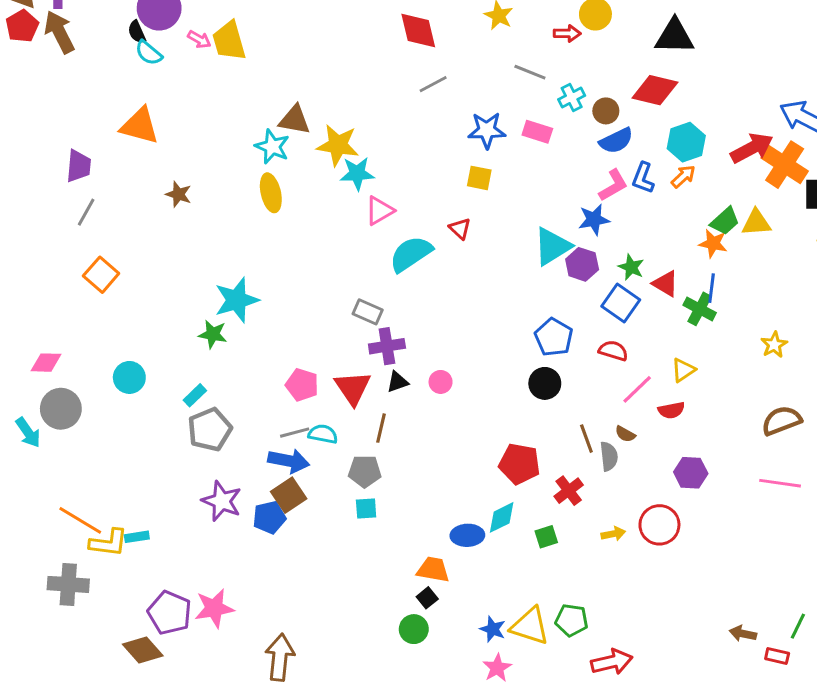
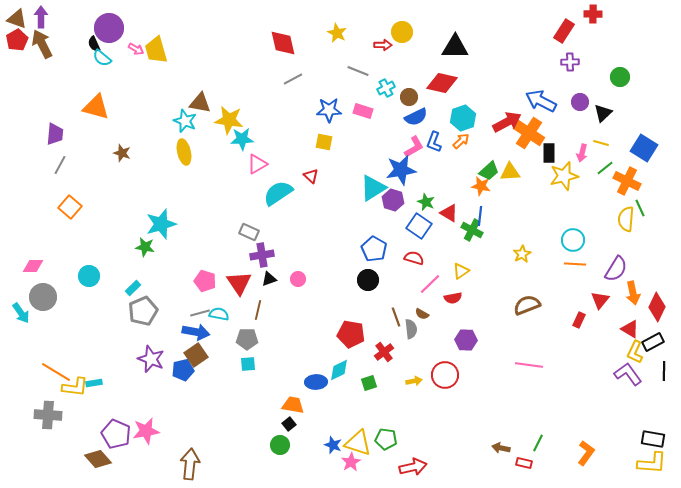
blue star: (594, 220) -> (401, 170), size x1.4
pink line: (780, 483) -> (529, 365), moved
pink star: (497, 668) -> (351, 462), moved

